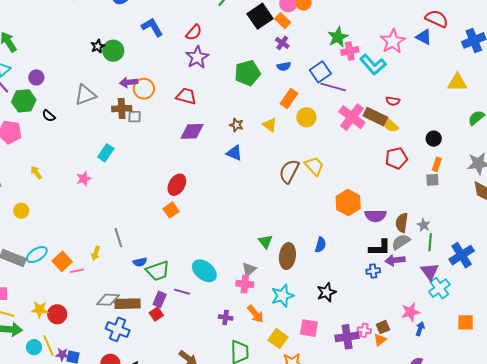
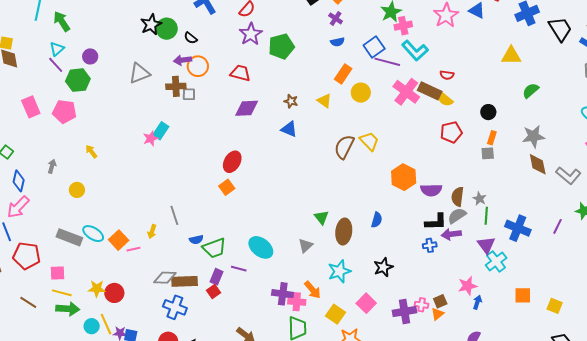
black star: (98, 46) -> (151, 24), size x1.5
cyan L-shape: (373, 65) -> (415, 51), moved
green pentagon: (247, 73) -> (281, 46), moved
black semicircle: (49, 116) -> (191, 38), moved
pink star: (84, 179) -> (151, 138), moved
cyan ellipse: (37, 255) -> (93, 234), turned 65
blue cross: (462, 255) -> (518, 228), turned -35
pink cross: (245, 284) -> (297, 302), moved
purple cross: (226, 317) -> (283, 294), size x1.5
pink square: (309, 328) -> (366, 303), turned 36

